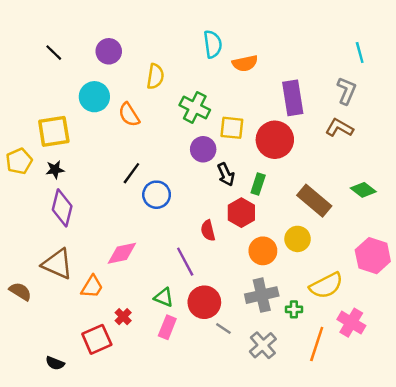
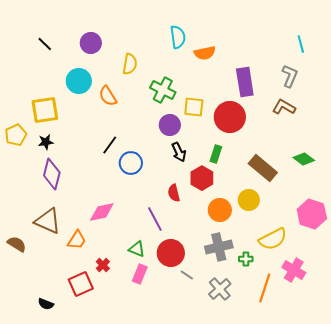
black arrow: (226, 174) -> (179, 152), moved

